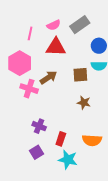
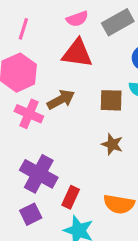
pink line: (30, 33) -> (23, 29), moved
purple cross: (39, 126) -> (39, 174), size x1.6

